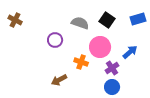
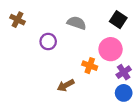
gray semicircle: (80, 23) -> (77, 23), moved
purple circle: (55, 40) -> (48, 42), moved

